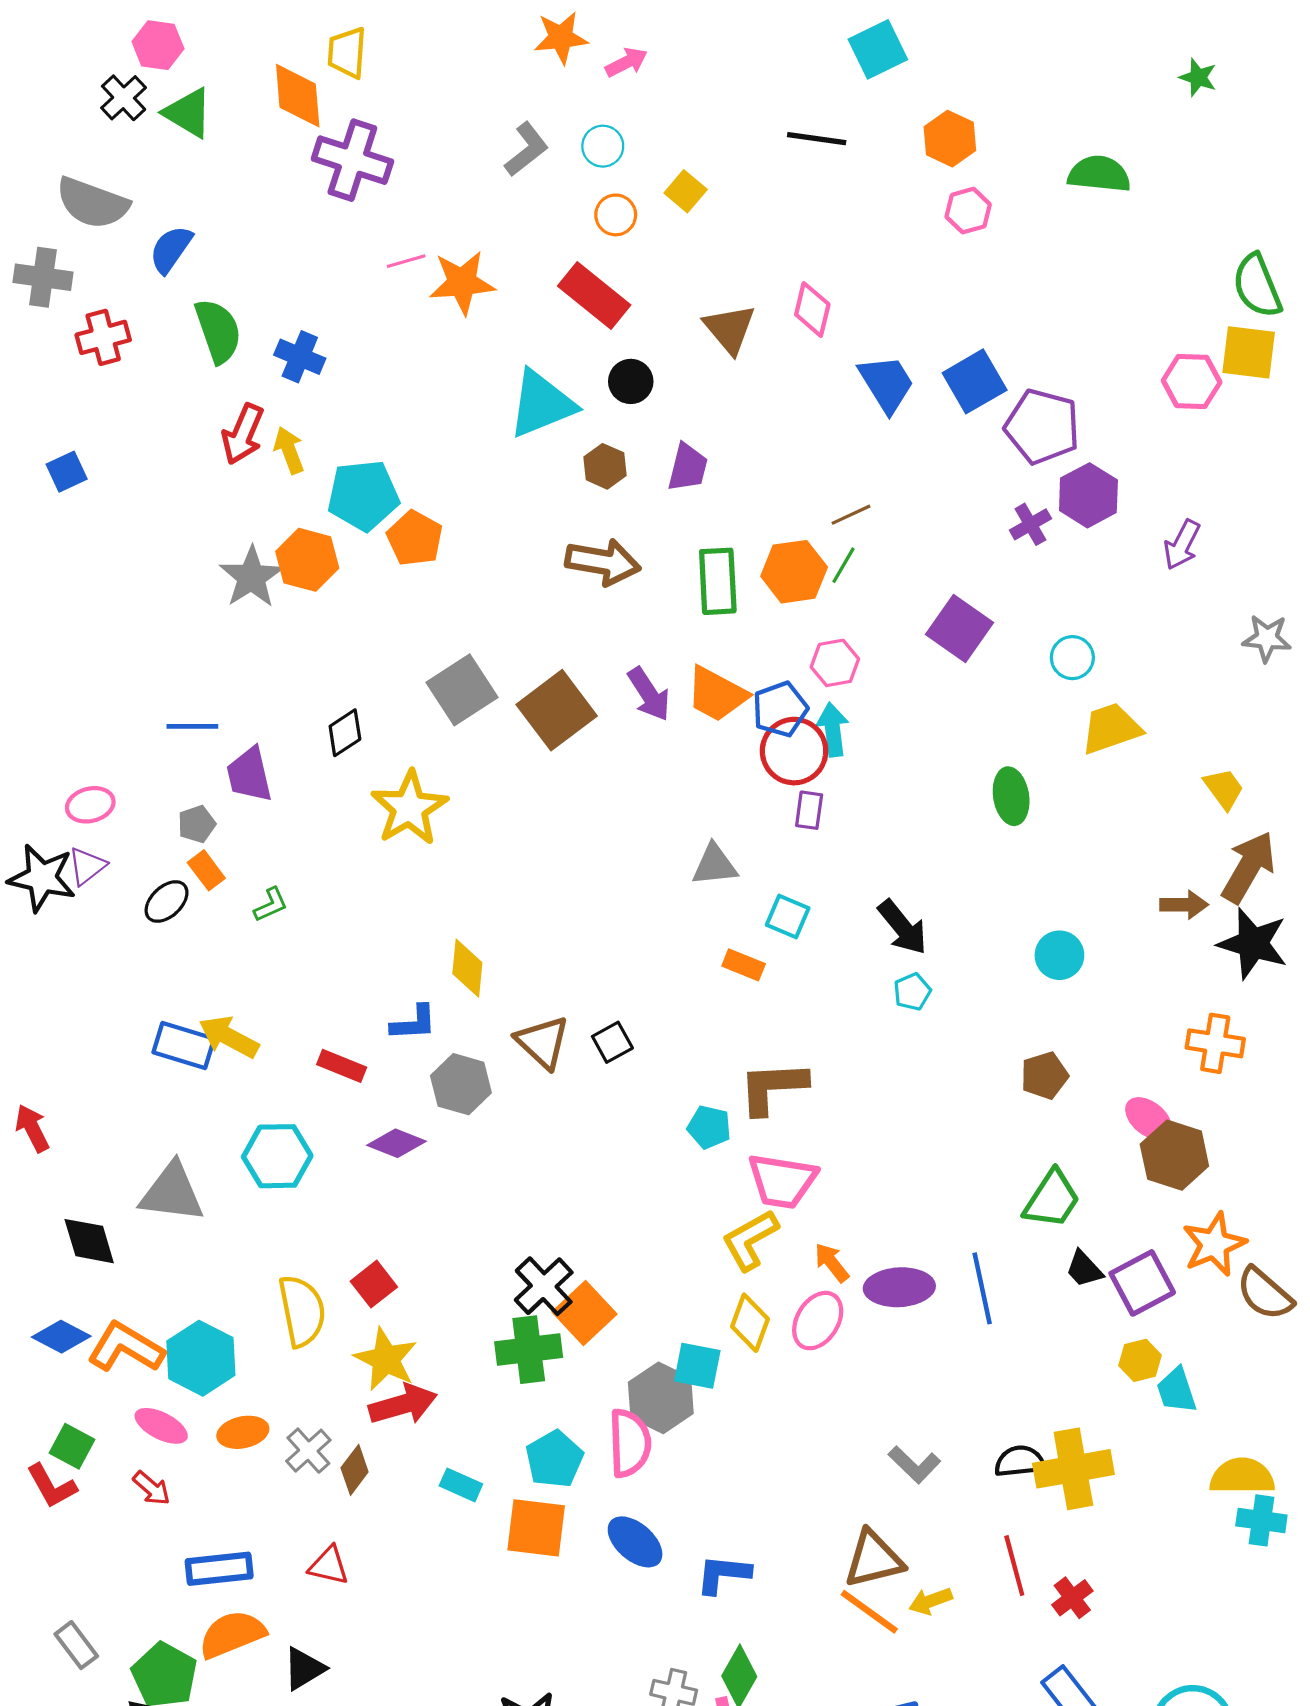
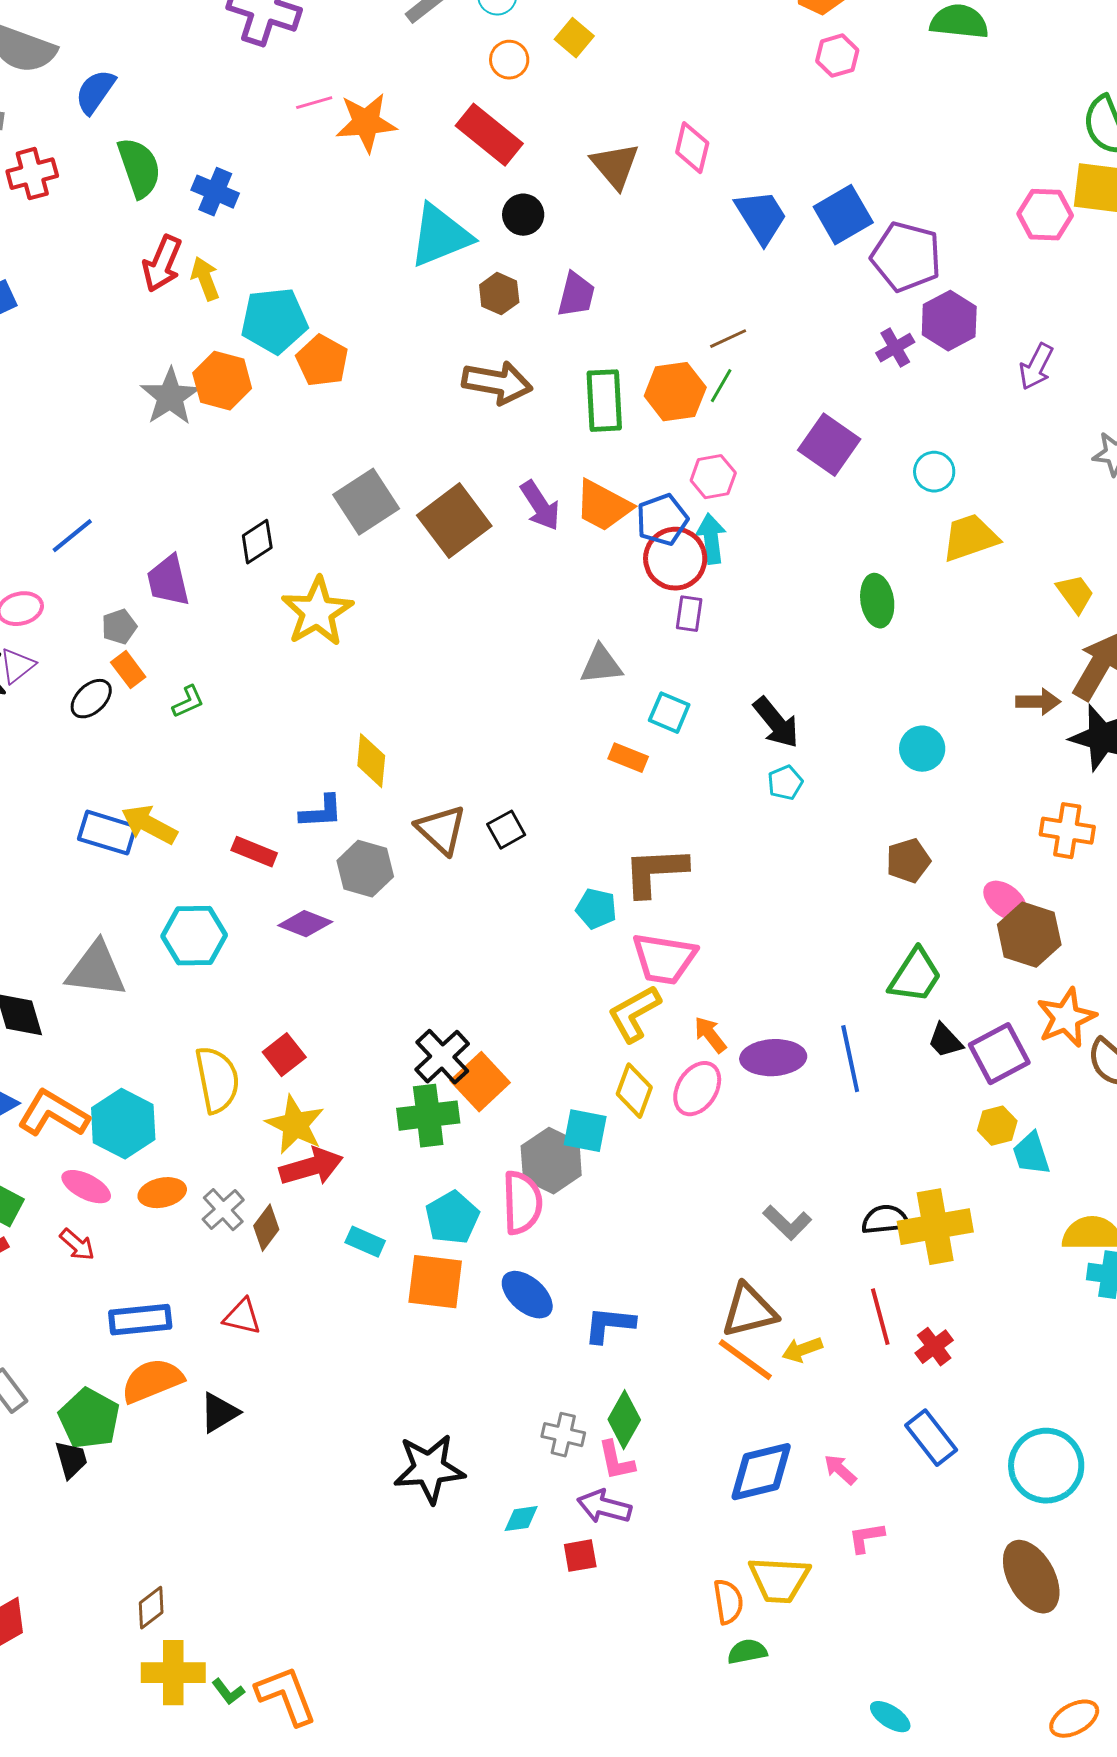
blue line: (192, 726) -> (72, 536), moved, turned -39

